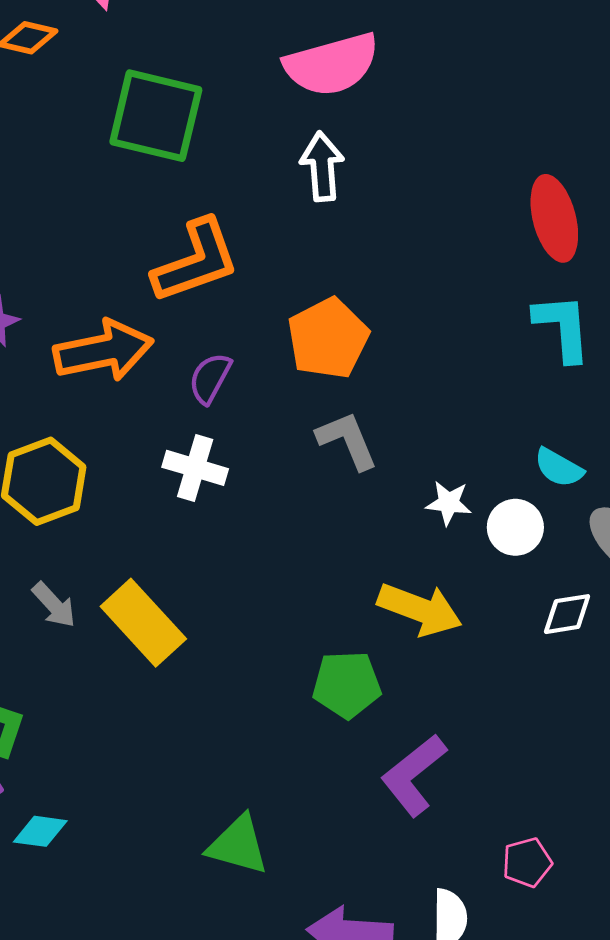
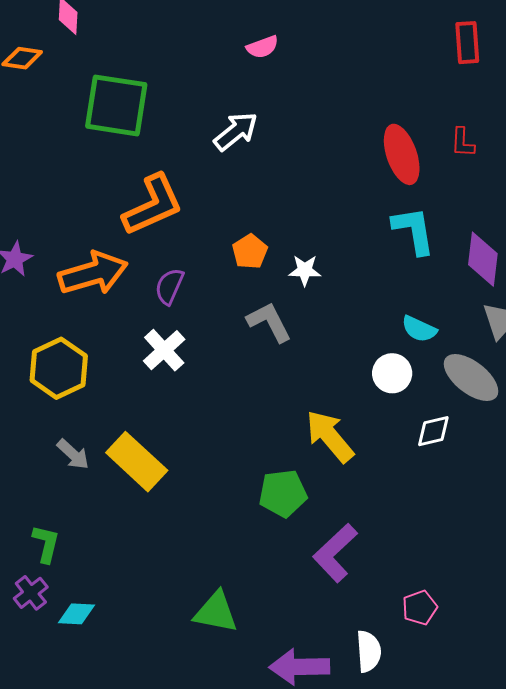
pink semicircle: (332, 64) -> (262, 47), moved, size x0.5
white arrow: (322, 166) -> (236, 131), turned 60
orange pentagon: (328, 338) -> (250, 252), size x0.6
white cross: (195, 468) -> (164, 350), turned 36
white star: (449, 503) -> (305, 270), moved
yellow arrow: (420, 609) -> (330, 436), turned -146

